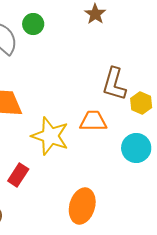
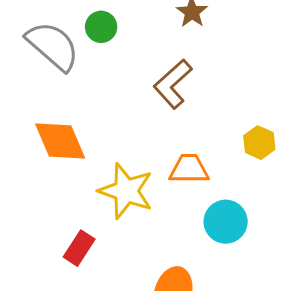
brown L-shape: (114, 84) -> (173, 84), moved, turned 32
cyan circle: (136, 148) -> (226, 222), moved

